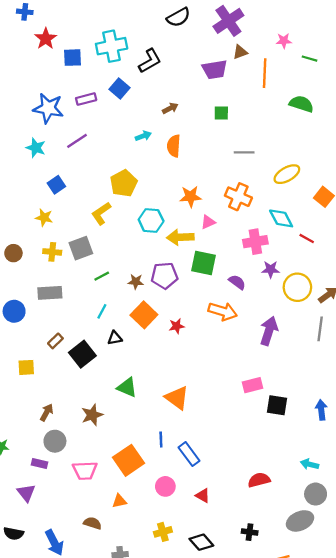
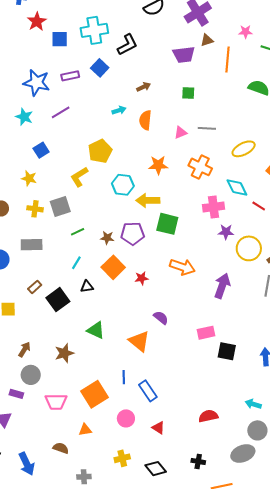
pink triangle: (208, 222) -> (181, 133), moved
purple semicircle: (237, 282) -> (161, 318), moved

